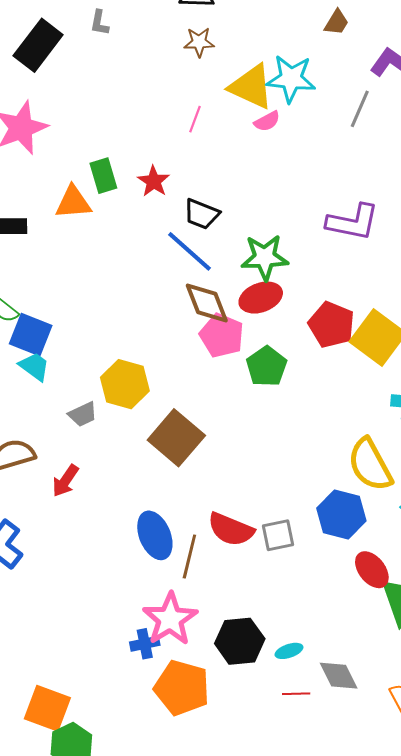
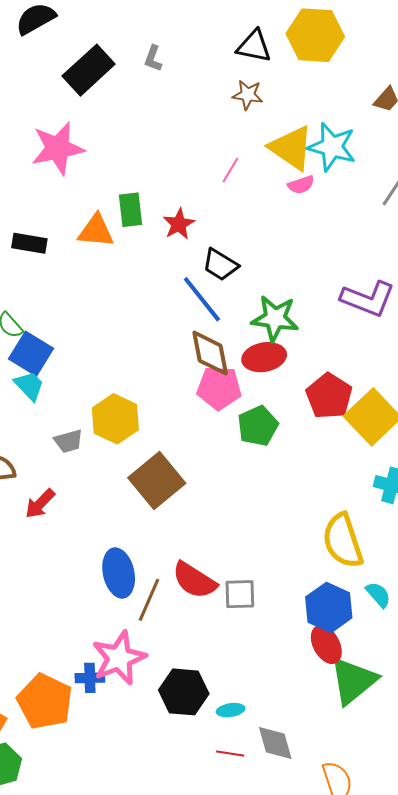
pink pentagon: (222, 336) -> (219, 388), turned -30
blue hexagon: (341, 514) -> (329, 607), moved
orange pentagon: (182, 688) -> (45, 701), moved

